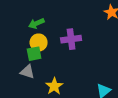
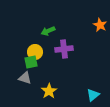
green arrow: (36, 23) -> (48, 31), moved

